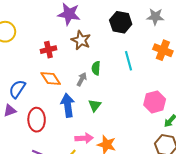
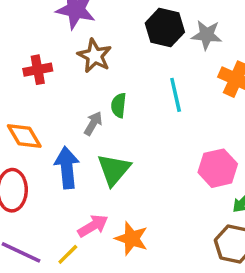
gray star: (155, 17) -> (207, 35), moved
orange diamond: (51, 79) -> (24, 136), moved
green triangle: (95, 105) -> (114, 170), size x1.5
pink arrow: (84, 138) -> (93, 226), turned -30

